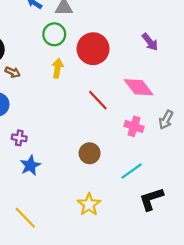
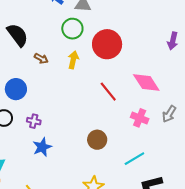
purple arrow: (150, 42) -> (173, 41), moved, turned 48
brown arrow: (13, 72) -> (41, 59), moved

